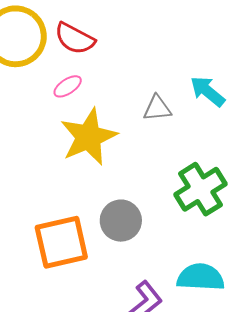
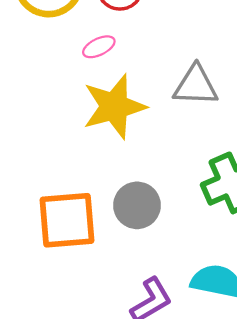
gray triangle: (157, 108) -> (196, 86), size x1.4

